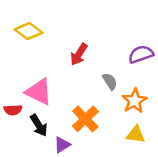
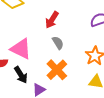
gray semicircle: (110, 81) -> (58, 43), moved

